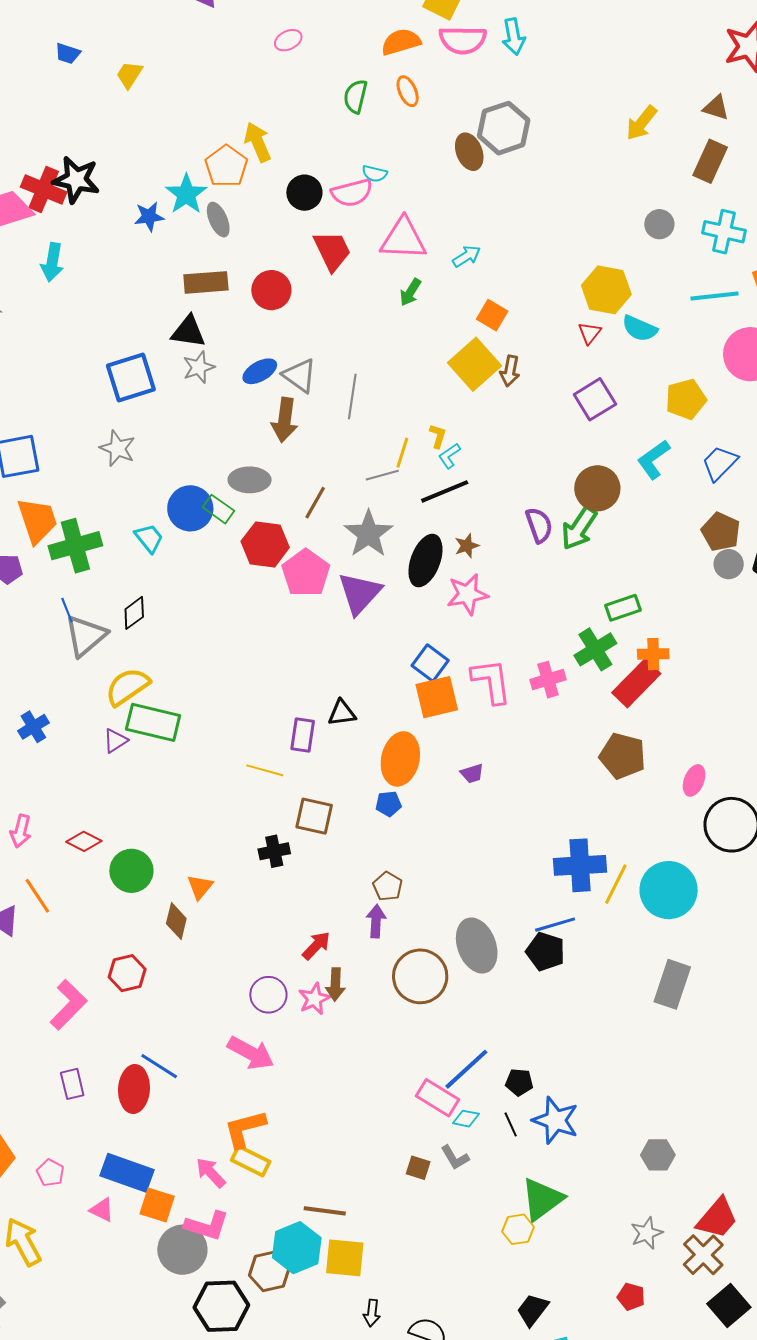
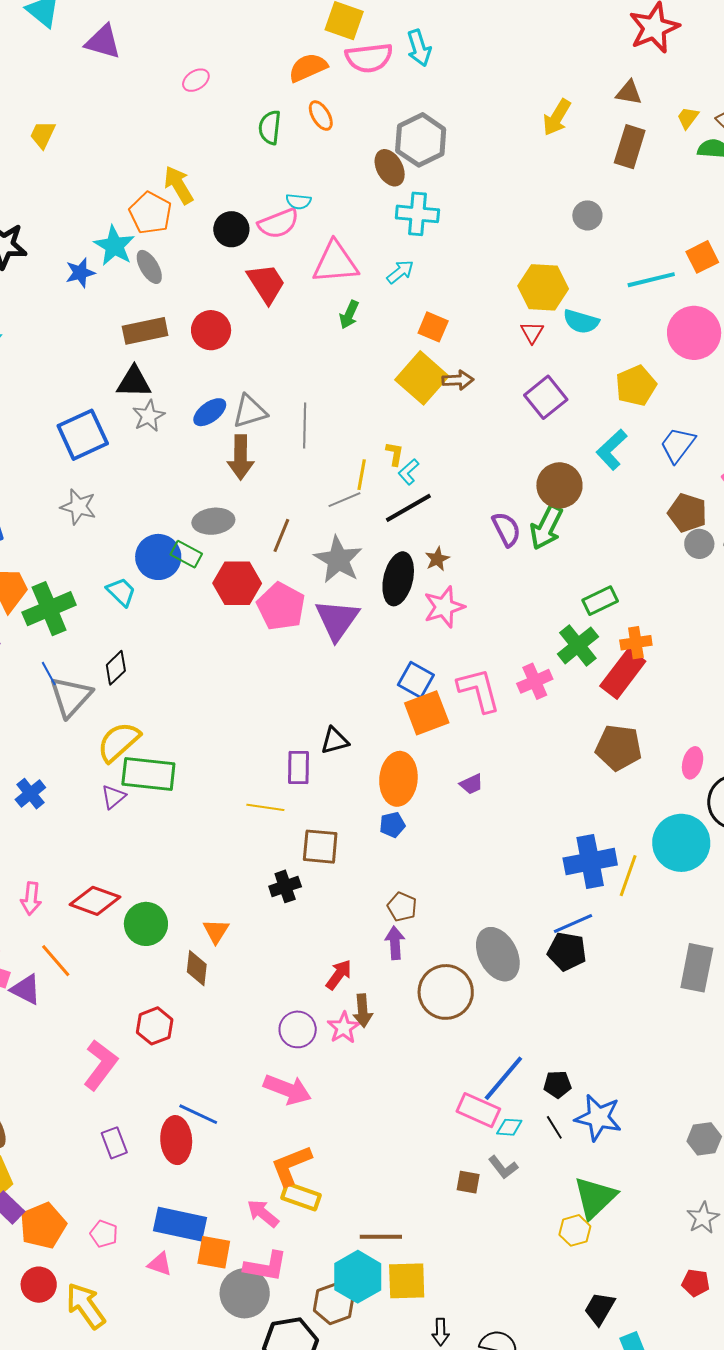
cyan cross: (724, 232) -> (417, 214), moved
brown arrow: (510, 371) -> (458, 380), turned -96
gray triangle: (300, 376) -> (250, 411), turned -45
red diamond: (84, 841) -> (95, 901), size x1.4
cyan circle: (669, 890) -> (681, 843), moved

